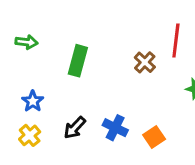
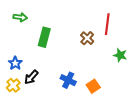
green arrow: (26, 42) -> (20, 17), moved
black arrow: (75, 128) -> (31, 77), moved

